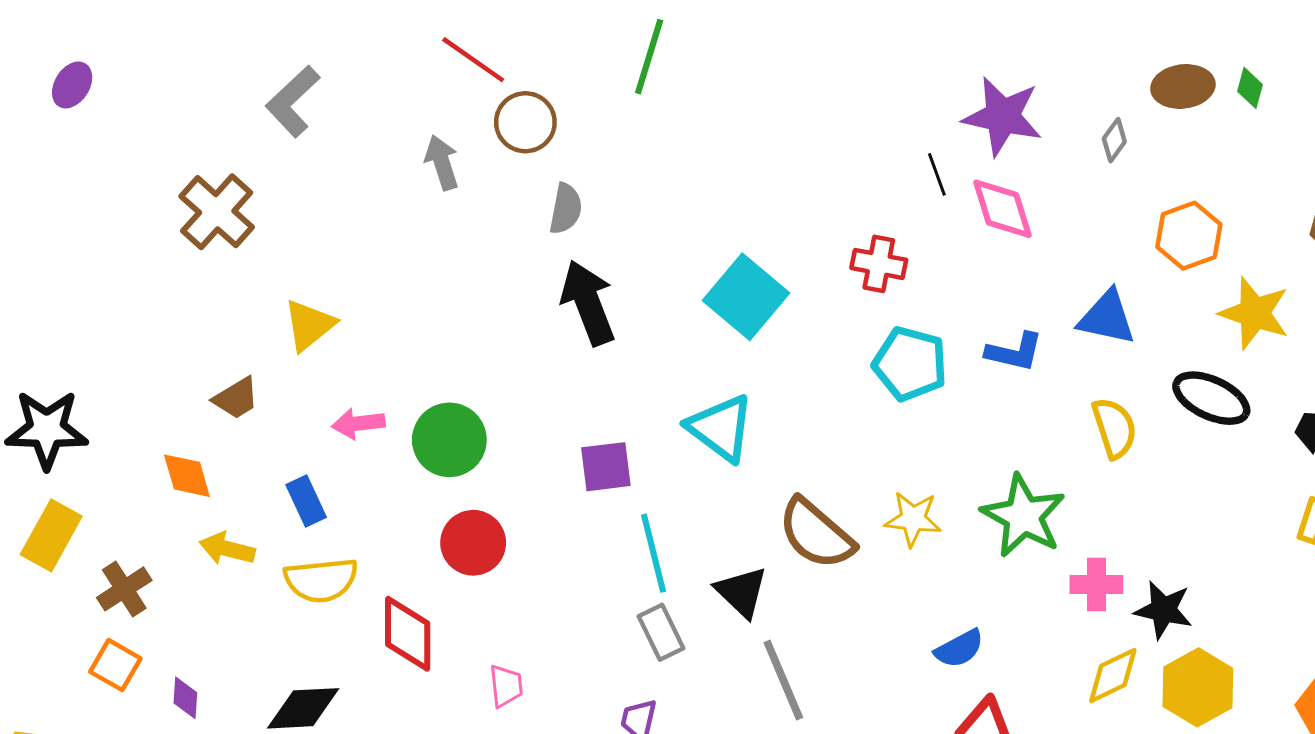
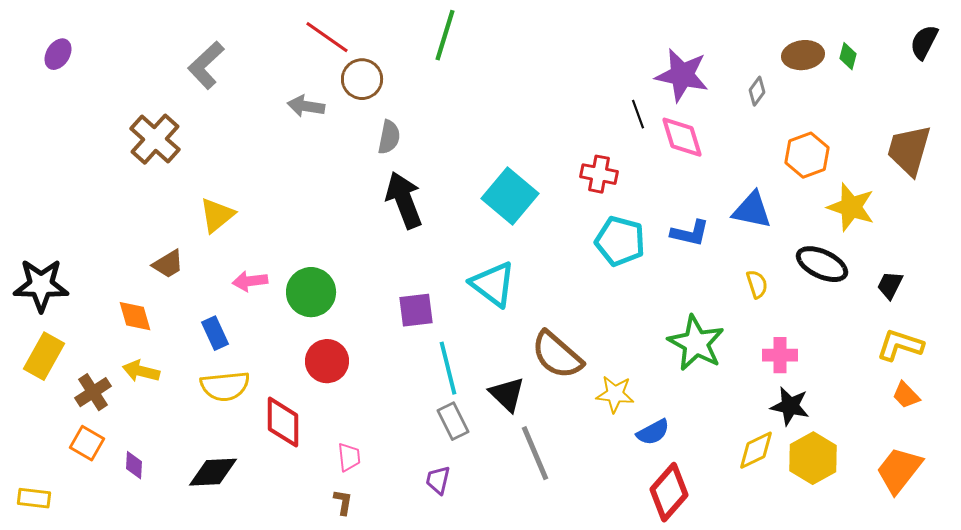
gray arrow: (442, 163) -> (306, 106), turned -63
yellow semicircle: (1114, 428) -> (757, 284), size x0.7
yellow star: (913, 519) -> (615, 394), moved
yellow arrow: (227, 549) -> (141, 371), moved
pink cross: (1096, 585) -> (780, 355), moved

